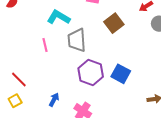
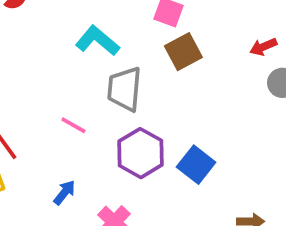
brown square: (114, 23) -> (183, 52), moved
pink line: (45, 45) -> (73, 125), moved, turned -56

